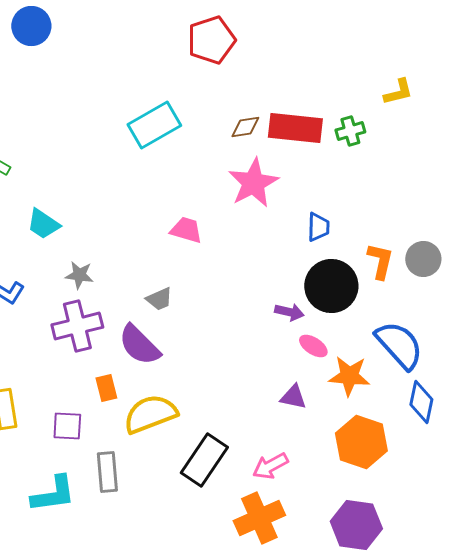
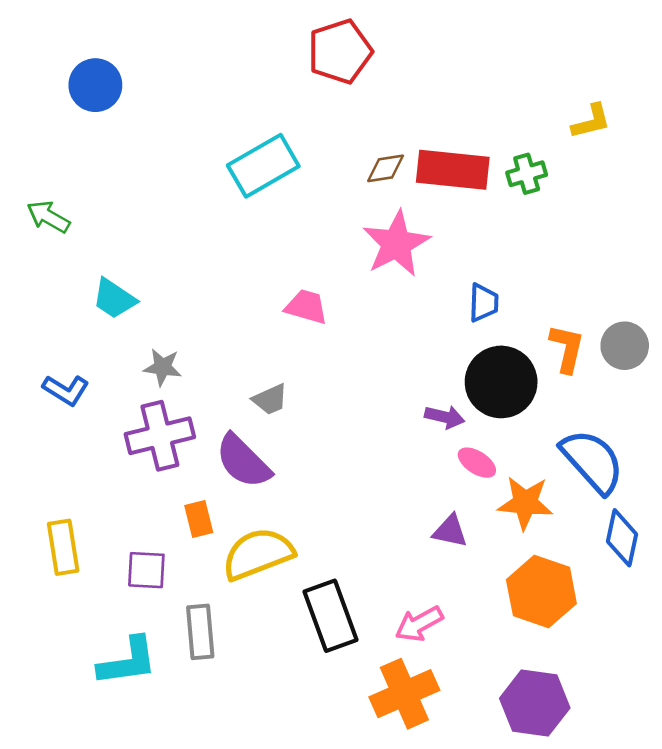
blue circle: (31, 26) -> (95, 85), moved
black rectangle: (204, 460) -> (330, 616), turned -54

